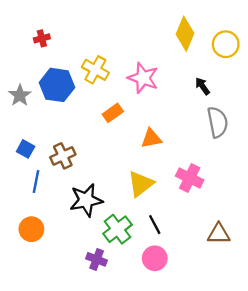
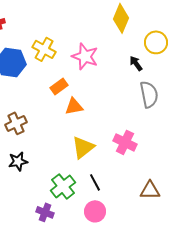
yellow circle: (226, 44) -> (156, 42), moved
orange triangle: (151, 138) -> (74, 106), moved
black star: (86, 200) -> (18, 161), moved, size x0.7

